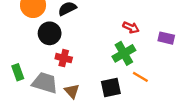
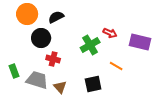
purple rectangle: (166, 38) -> (140, 42), size x1.5
green cross: (124, 53) -> (90, 45), moved
orange line: (140, 77) -> (116, 66), moved

